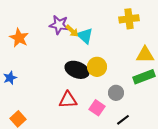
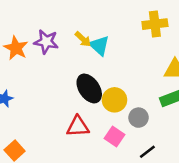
purple star: (59, 25) -> (46, 42), moved
yellow circle: (97, 67) -> (114, 100), moved
black ellipse: (77, 70) -> (89, 88), turned 35

